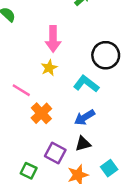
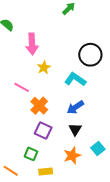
pink arrow: (53, 39) -> (32, 44), moved
black triangle: (83, 144) -> (75, 129), turned -40
purple square: (55, 153) -> (43, 131), moved

